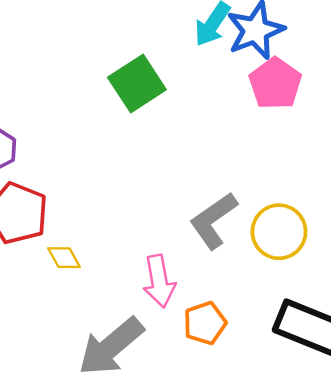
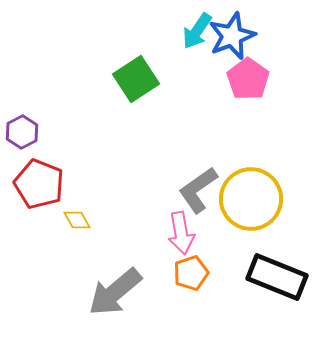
yellow circle: (279, 232) -> (251, 199), size x1.4
pink arrow: (159, 281) -> (181, 233), moved

